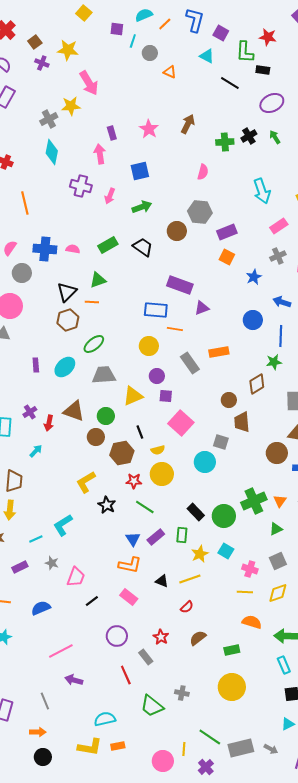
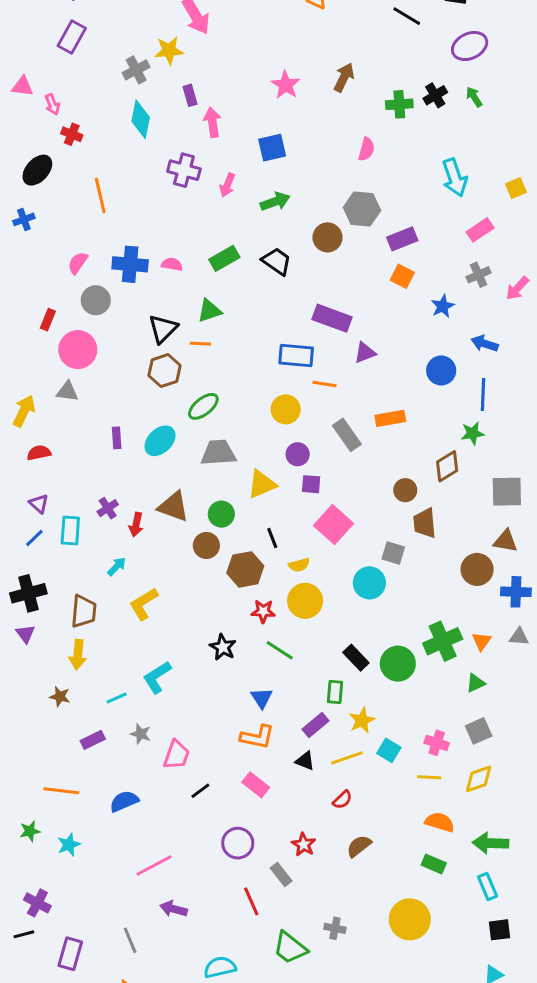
purple rectangle: (112, 133) -> (190, 95), moved
yellow L-shape: (86, 482) -> (144, 604), moved
purple rectangle: (156, 537) -> (316, 725), moved
cyan square: (226, 551) -> (389, 750), moved
green rectangle: (232, 650) -> (434, 864), moved, turned 35

